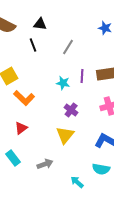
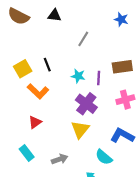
black line: (33, 45) -> (47, 65), moved
purple line: (82, 76) -> (99, 78), moved
purple cross: (71, 110) -> (86, 104), size x1.5
cyan semicircle: (101, 169) -> (104, 157), moved, turned 30

